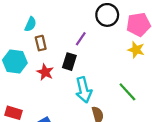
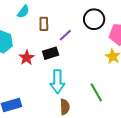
brown rectangle: (41, 43) -> (44, 24), moved
black rectangle: (69, 62) -> (51, 53), turned 42

